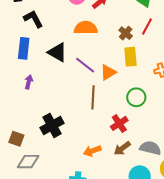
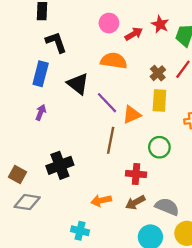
red cross: (119, 123) -> (136, 174), turned 30

